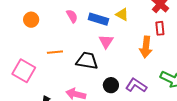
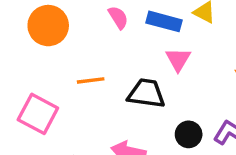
orange circle: (31, 20) -> (48, 26), size x1.5

